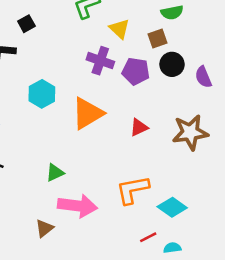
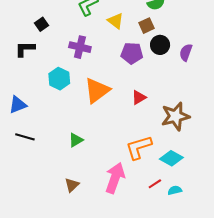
purple cross: (100, 61) -> (80, 47), moved
purple semicircle: (203, 77) -> (186, 52), turned 48
brown star: (190, 132) -> (175, 116), moved
pink arrow: (77, 206) -> (115, 178), moved, turned -72

